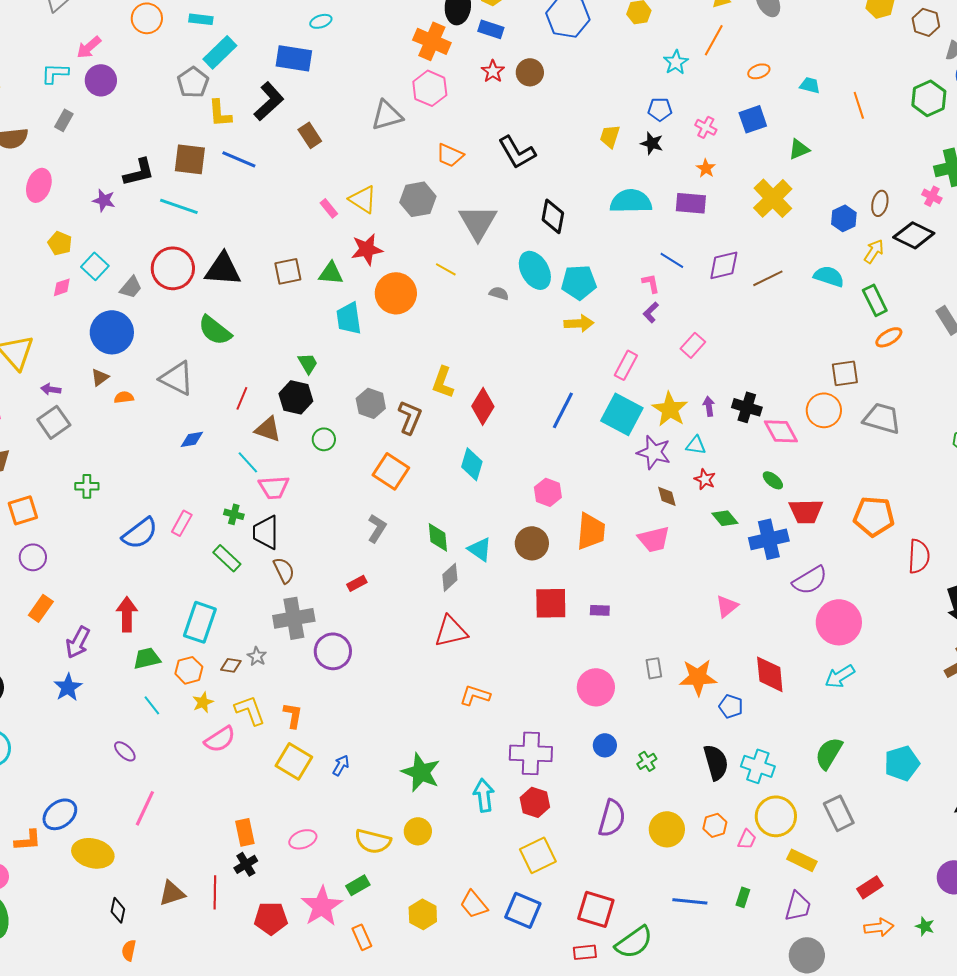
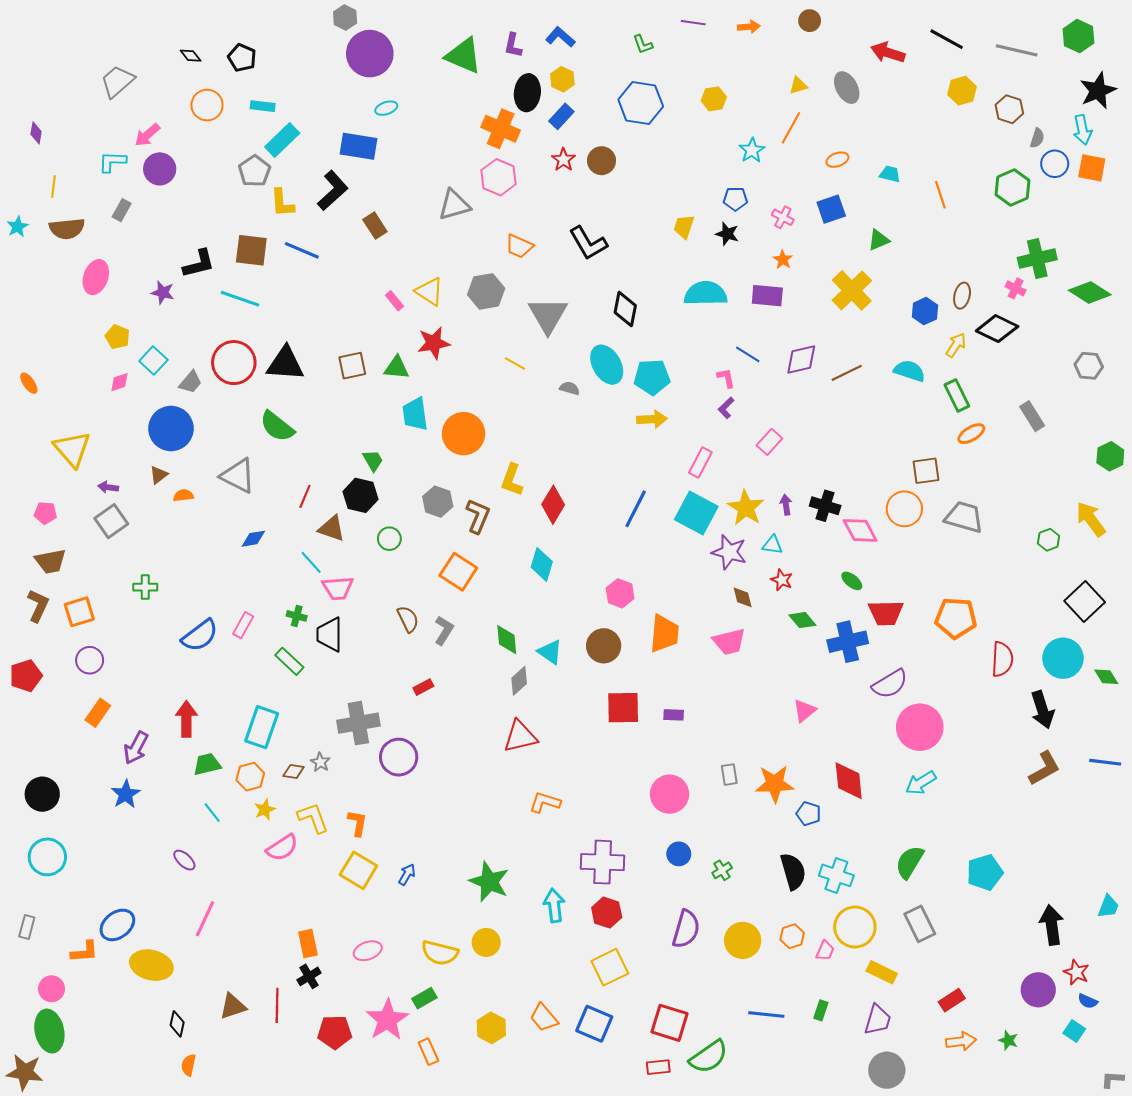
blue rectangle: (491, 29) -> (561, 116), turned -65
orange circle: (396, 293) -> (464, 434), moved
brown semicircle: (284, 570) -> (408, 619), moved

